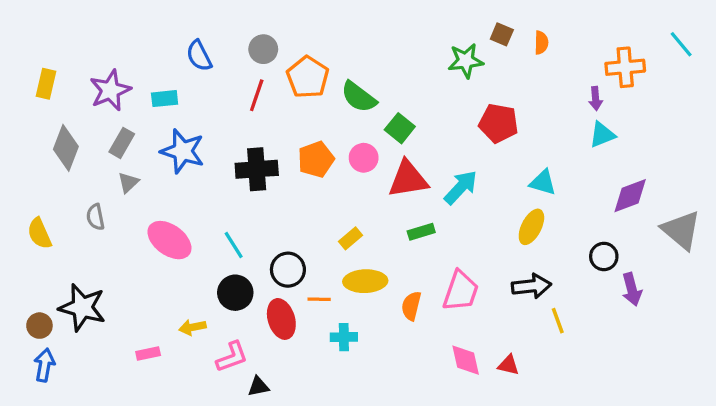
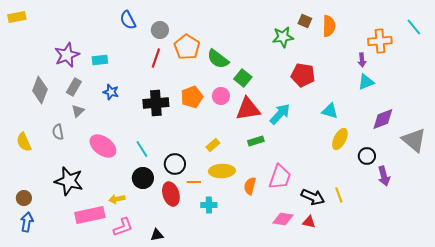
orange semicircle: (541, 43) -> (329, 26), size x1.5
blue semicircle: (199, 56) -> (128, 20), moved
yellow rectangle: (46, 84) -> (17, 17), moved, turned 66
blue star: (183, 151) -> (111, 92), size x0.6
yellow ellipse: (531, 227) -> (340, 139), moved
black arrow: (531, 286) -> (313, 197), moved, turned 30
black star: (82, 307) -> (69, 181), moved
pink rectangle: (148, 354) -> (90, 215), size x2.0
pink L-shape: (232, 357) -> (123, 227), moved
pink diamond: (466, 360) -> (283, 219), turned -70

